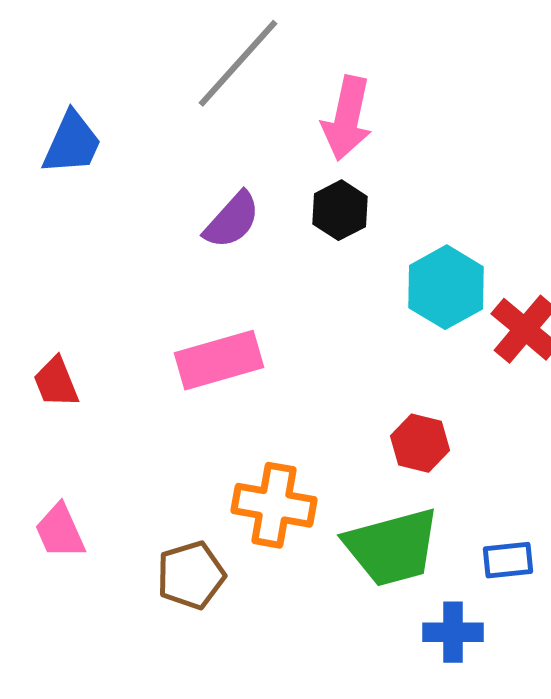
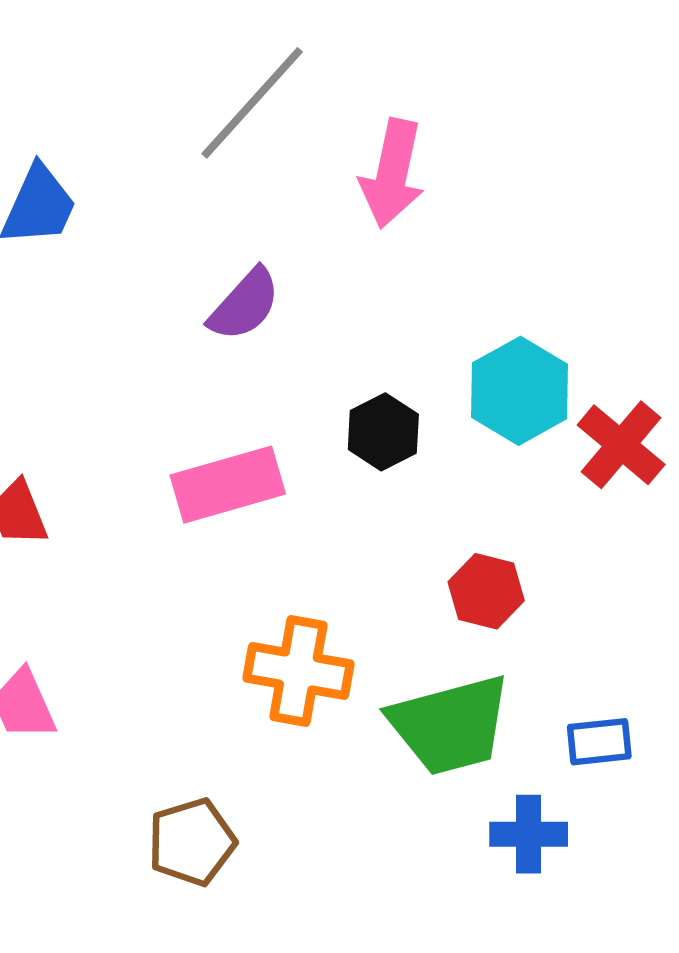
black hexagon: (340, 210) -> (383, 432), moved
brown pentagon: (191, 575) -> (192, 842), moved

